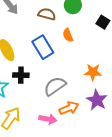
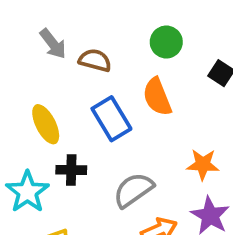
brown semicircle: (47, 14) -> (95, 60), moved
orange semicircle: (68, 35) -> (157, 97), size x1.5

